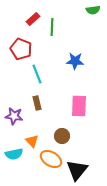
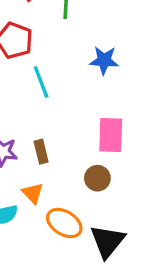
brown rectangle: (37, 103) -> (41, 152), moved
brown circle: (62, 136) -> (97, 178), moved

